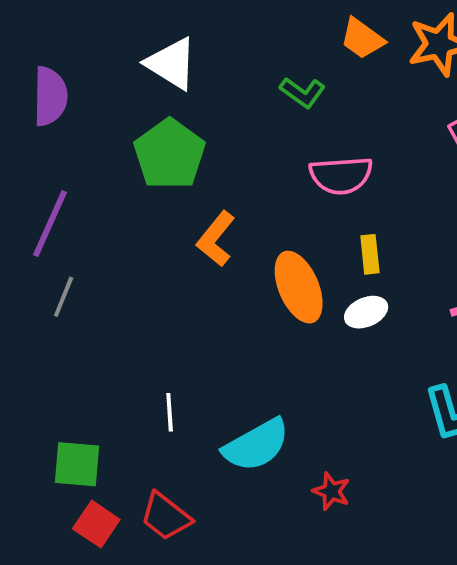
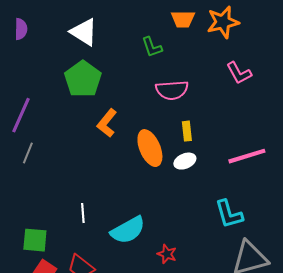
orange trapezoid: (362, 39) -> (183, 19), turned -35
green L-shape: (302, 92) -> (152, 47), turned 35
purple semicircle: (50, 96) -> (21, 29), moved, size x0.7

